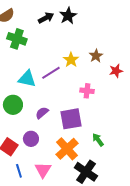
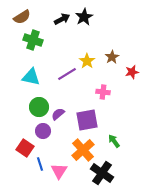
cyan triangle: (27, 79) -> (31, 77), moved
green circle: (13, 105) -> (39, 107), moved
purple circle: (31, 139) -> (43, 131), moved
blue line: (19, 171) -> (40, 164), moved

